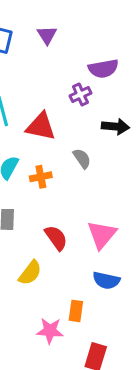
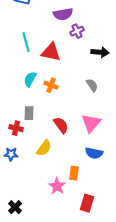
purple semicircle: (103, 69) -> (63, 14), moved
gray semicircle: (82, 158) -> (92, 85), moved
orange cross: (41, 177) -> (51, 85), turned 32
pink star: (50, 331) -> (57, 186), turned 30

